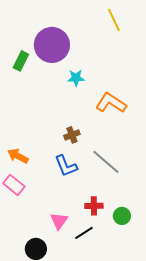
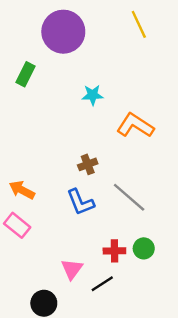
purple circle: (52, 45) -> (63, 32), moved
green circle: (122, 216) -> (144, 248), moved

